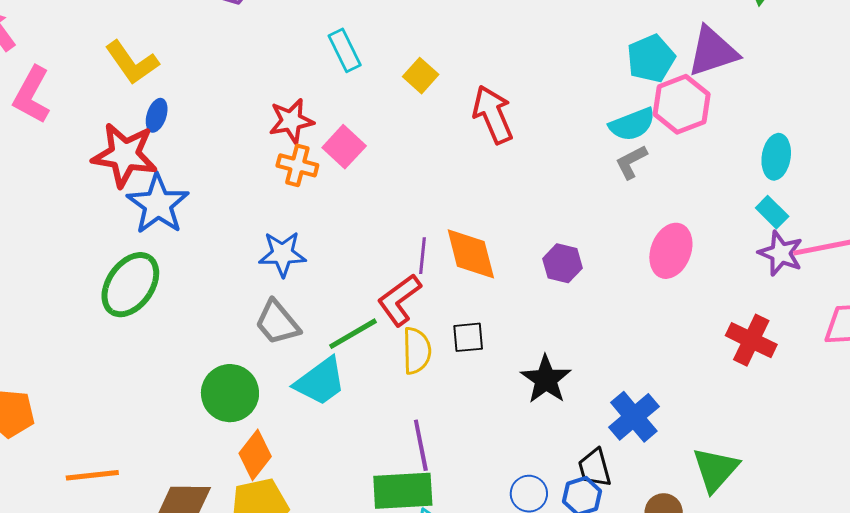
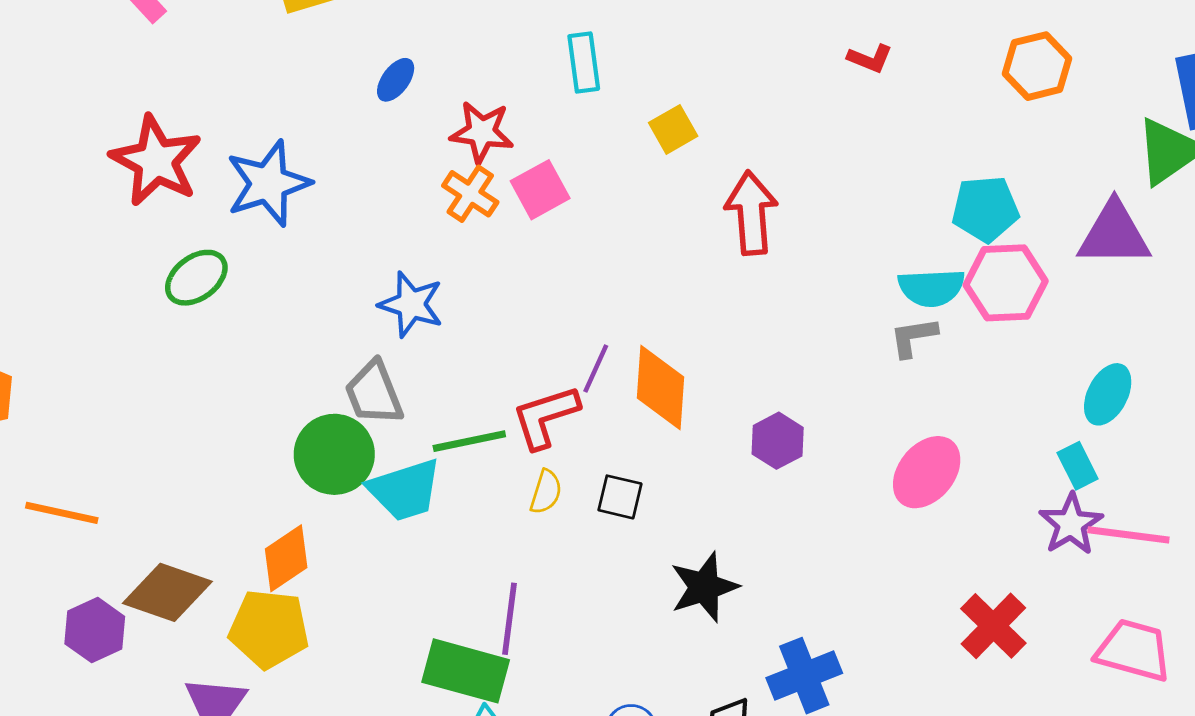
purple triangle: (713, 52) -> (1114, 234), moved
blue ellipse: (157, 115) -> (396, 80), moved
red star: (125, 155) -> (156, 161), moved
green ellipse: (130, 285) -> (196, 278), size x0.7
yellow semicircle: (417, 351) -> (546, 492), size x0.7
green circle: (230, 393) -> (334, 454), moved

